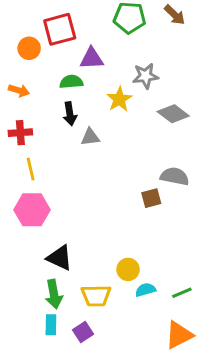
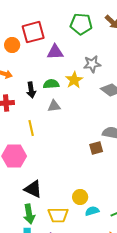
green semicircle: (71, 82) -> (51, 84), moved
black arrow: (70, 114) -> (31, 90), moved
yellow line: (31, 169) -> (31, 128), moved

